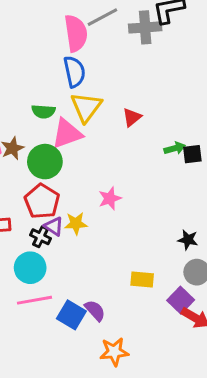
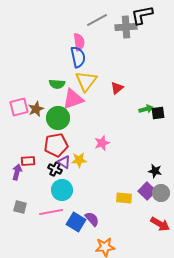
pink semicircle: (76, 33) -> (79, 42), moved, size x0.7
red pentagon: (42, 201) -> (56, 145), turned 30
cyan circle: (30, 268) -> (62, 190), moved
purple square: (181, 300) -> (147, 191), moved

